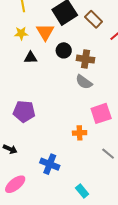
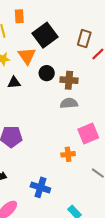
brown rectangle: (94, 19) -> (84, 39), moved, turned 66
gray semicircle: (84, 82) -> (69, 103), turned 144

